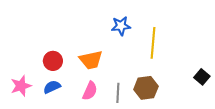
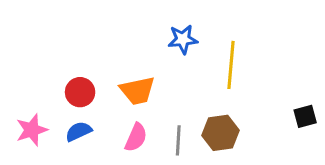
black square: (202, 77) -> (305, 116), turned 35

